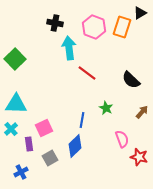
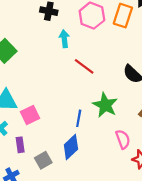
cyan arrow: (69, 48) -> (64, 39), size x0.7
green star: (106, 108) -> (105, 105), size x1.6
pink square: (44, 128) -> (30, 115), moved

